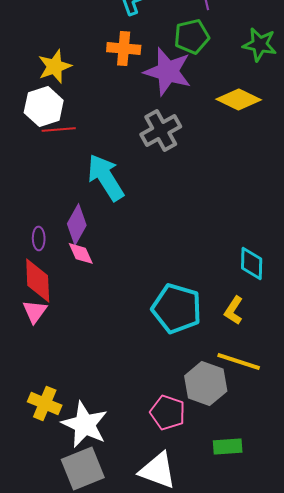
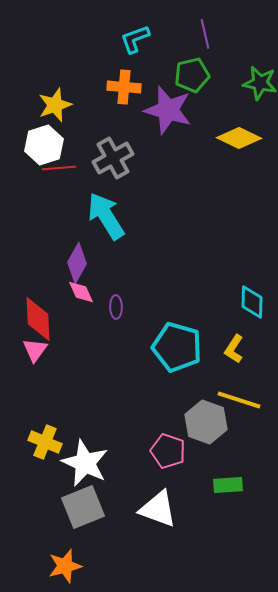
gray cross: (161, 130) -> (113, 158), moved
purple ellipse: (39, 238) -> (116, 307), moved

